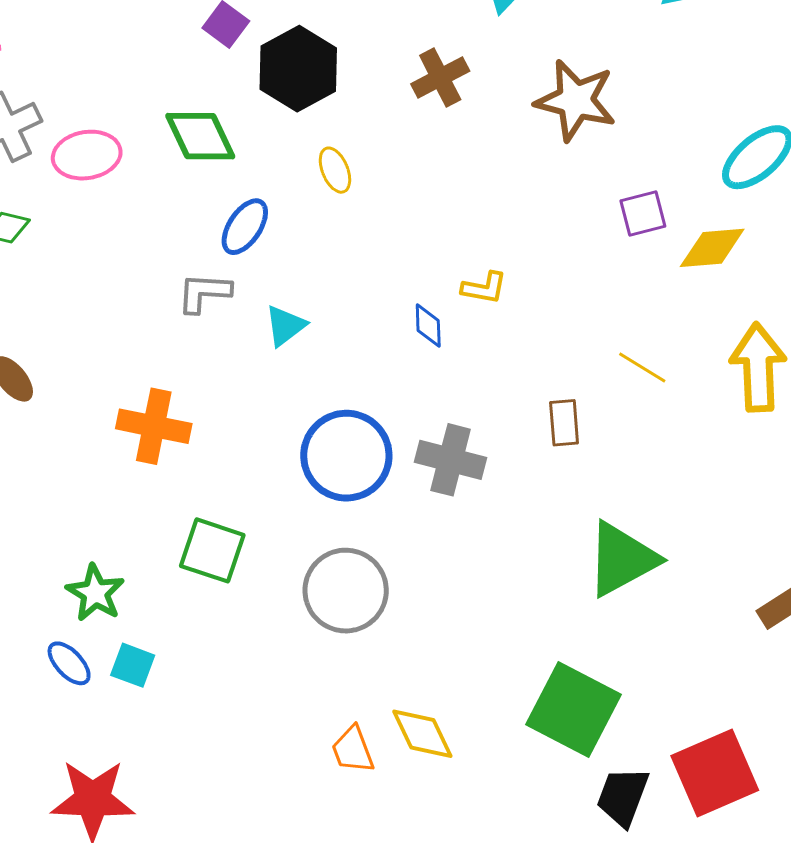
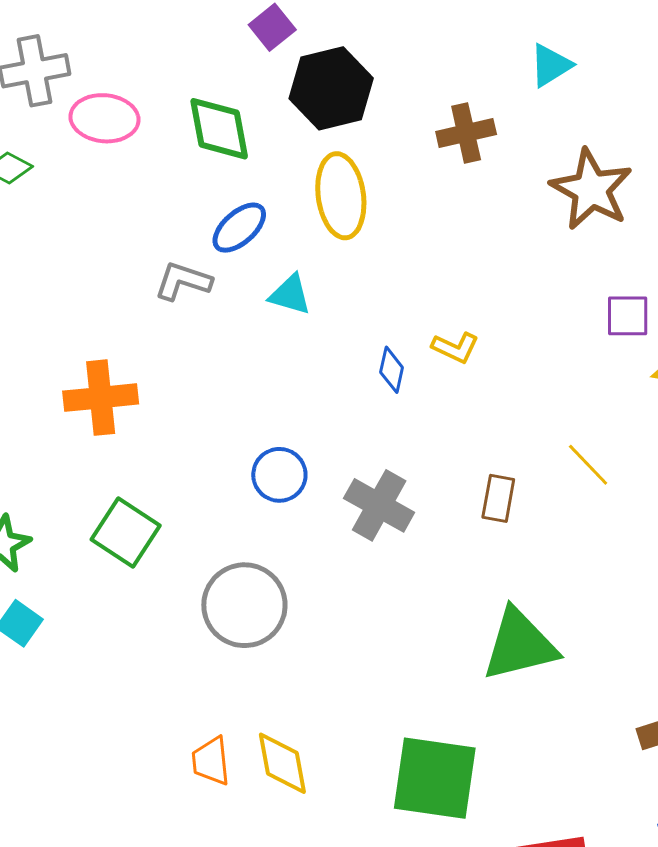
yellow ellipse: (335, 170) -> (341, 196), size x1.8
cyan triangle: (285, 326) -> (290, 295), moved, turned 39
orange cross: (154, 426) -> (101, 398), turned -32
blue circle: (346, 456) -> (279, 475), size x0.6
green square: (574, 710) -> (435, 778), turned -34

